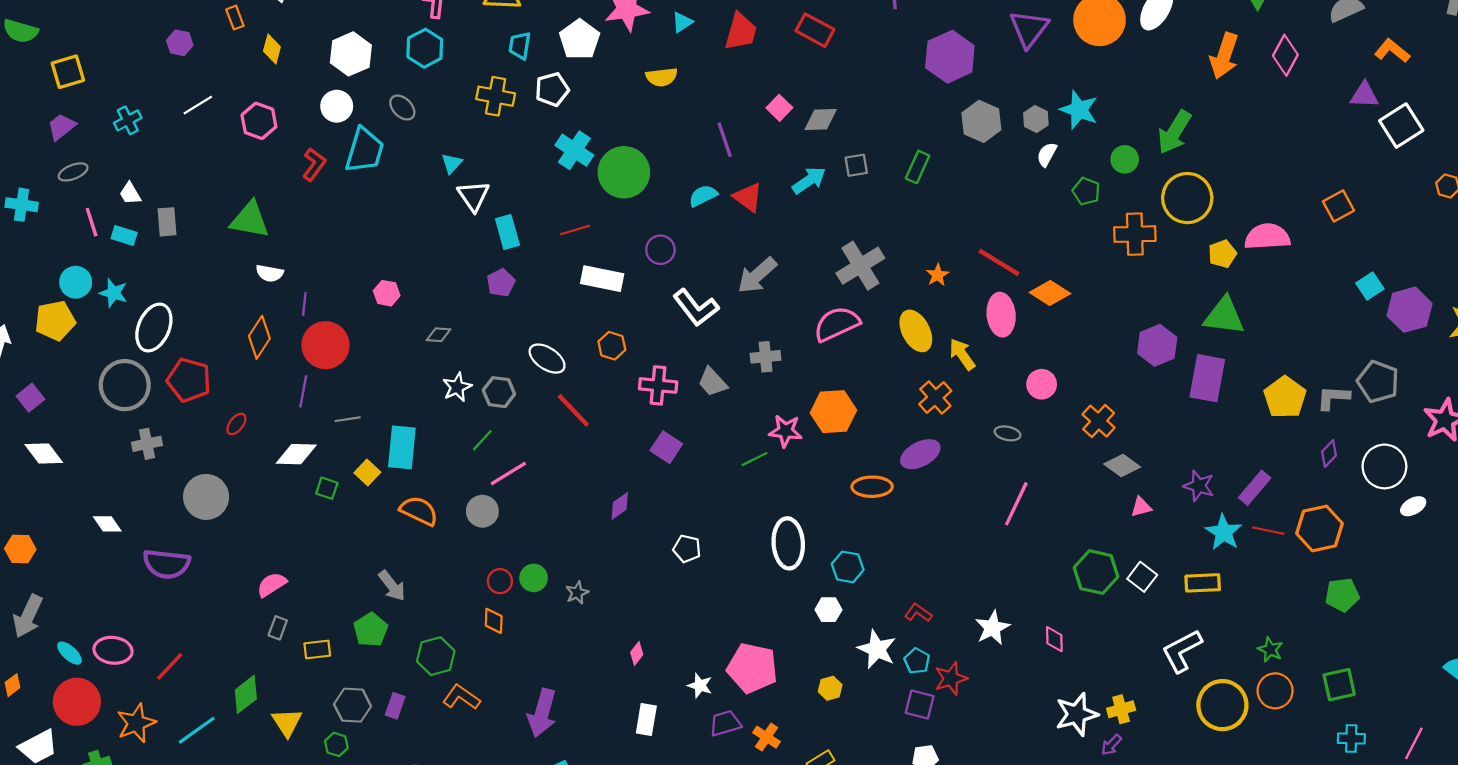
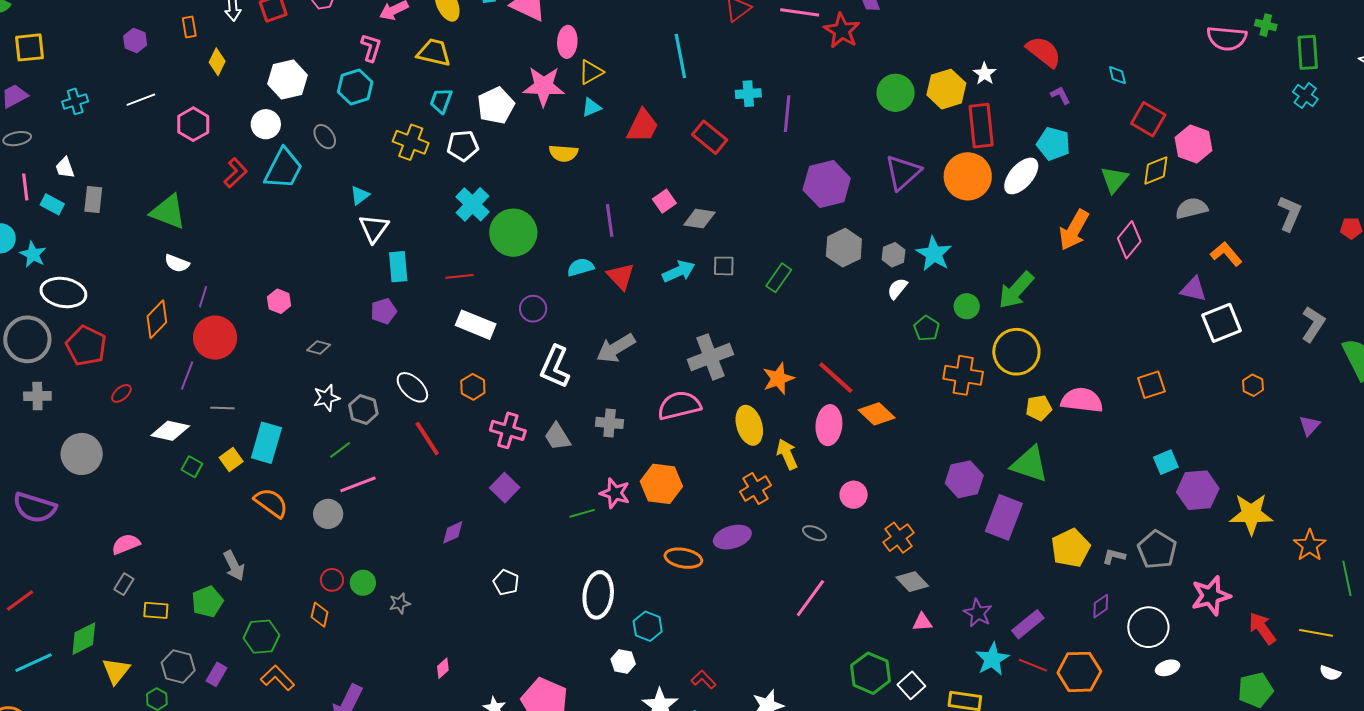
orange star: (937, 275) -> (778, 379), size x1.5
white L-shape: (696, 308) -> (555, 367), turned 51
white ellipse: (154, 328) -> (63, 292), turned 66
gray L-shape: (1333, 398) -> (1114, 556), size x0.7

